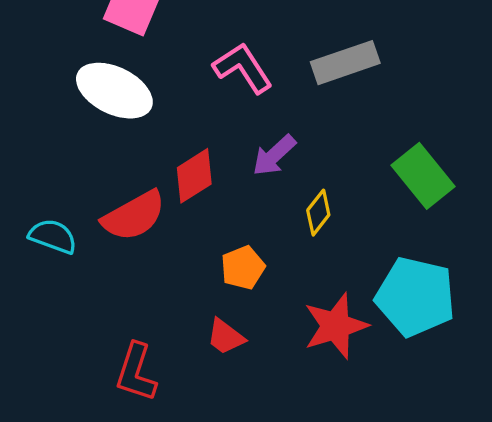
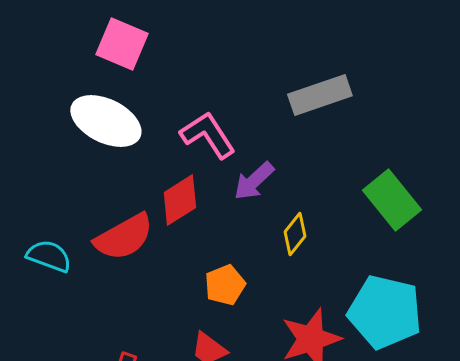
pink L-shape: (243, 68) -> (208, 135), moved

